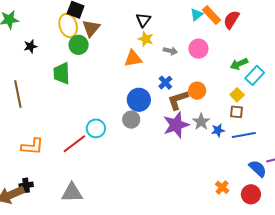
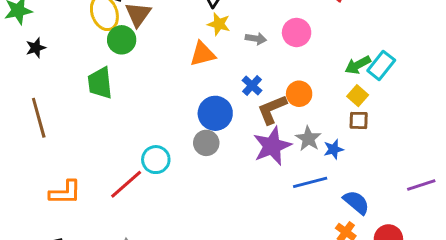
black star: (30, 46) -> (36, 48), moved
green arrow: (239, 64) -> (358, 65), moved
blue line: (244, 135) -> (310, 182), moved
blue semicircle: (258, 169) -> (356, 202), moved

